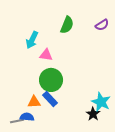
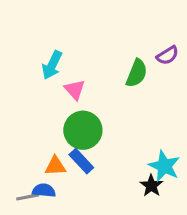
green semicircle: (67, 25) -> (137, 73), moved
purple semicircle: (102, 25) -> (168, 55), moved
pink triangle: (46, 55) -> (75, 90), turned 40

